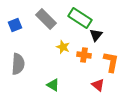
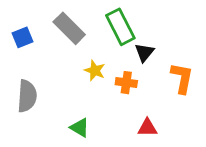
green rectangle: (80, 18) -> (120, 27), turned 30
orange L-shape: (111, 62) -> (182, 78), moved
red triangle: (98, 85) -> (147, 128), turned -40

